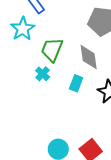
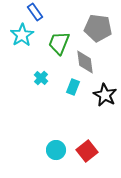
green trapezoid: (52, 50) -> (59, 43), moved

